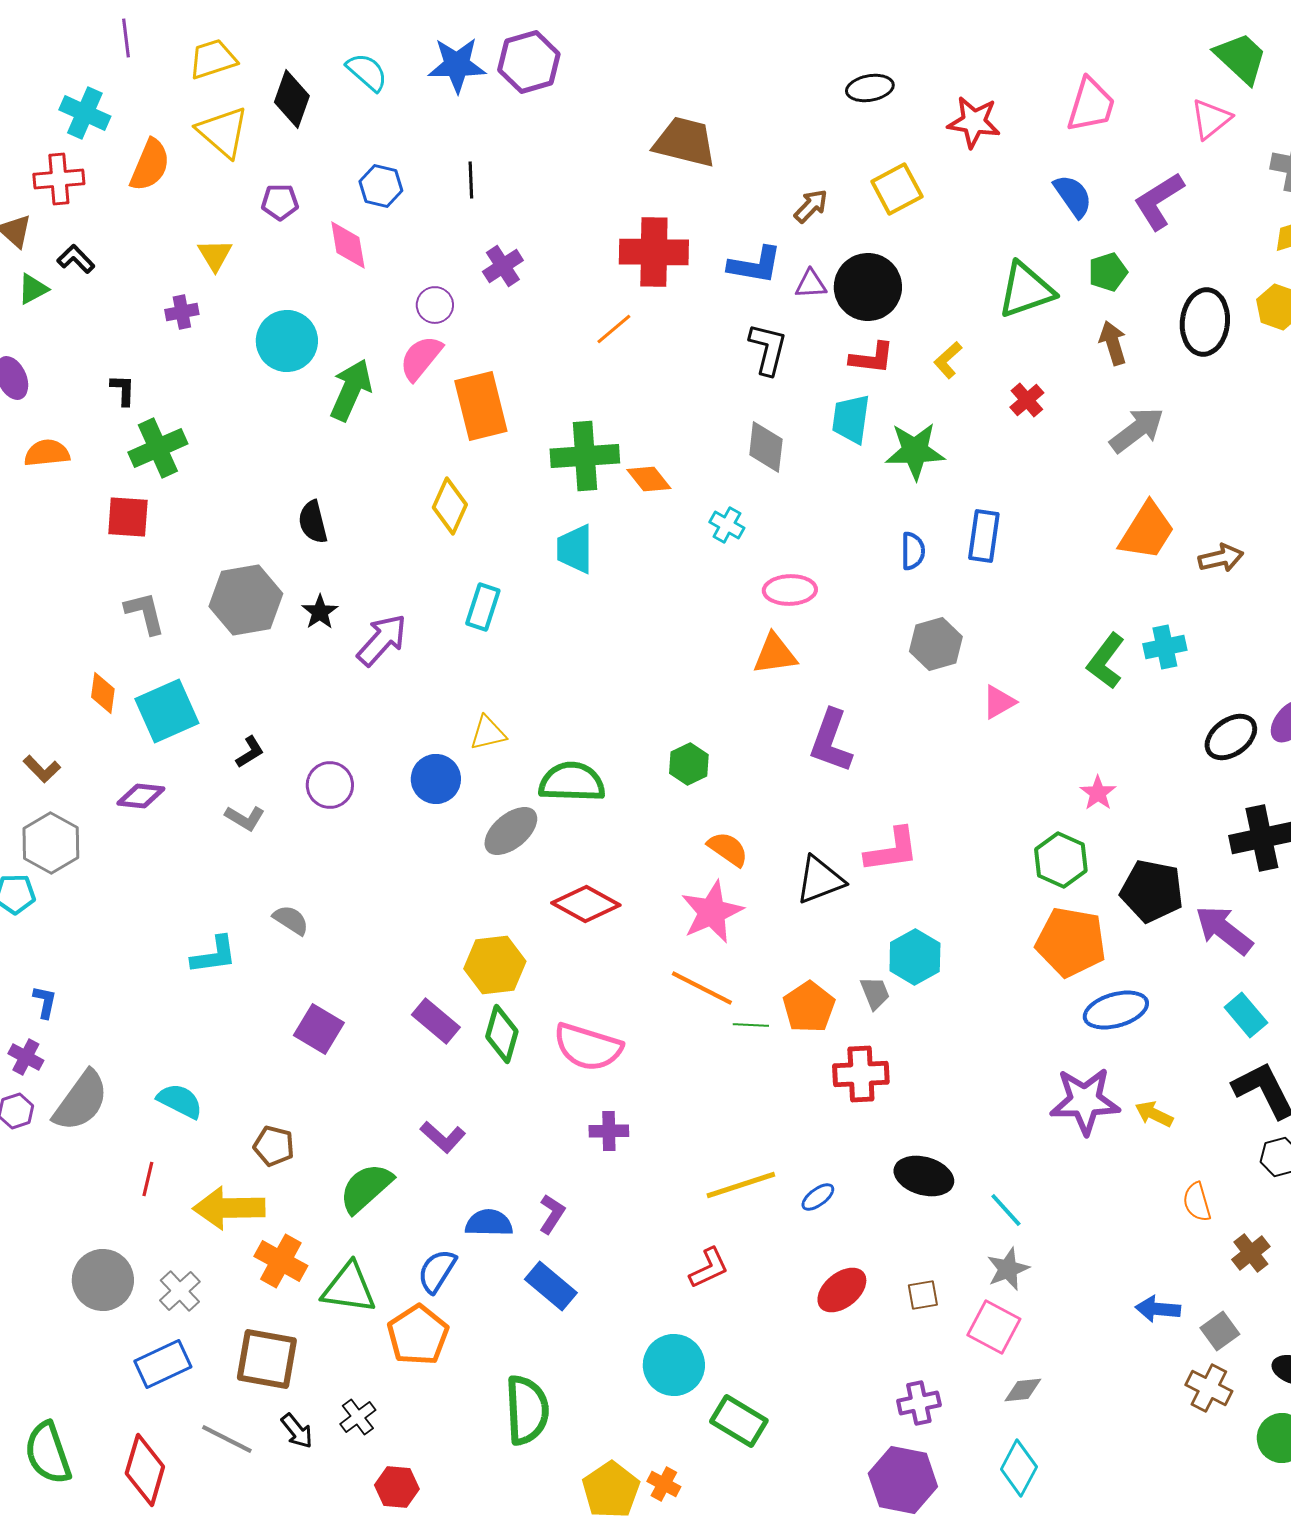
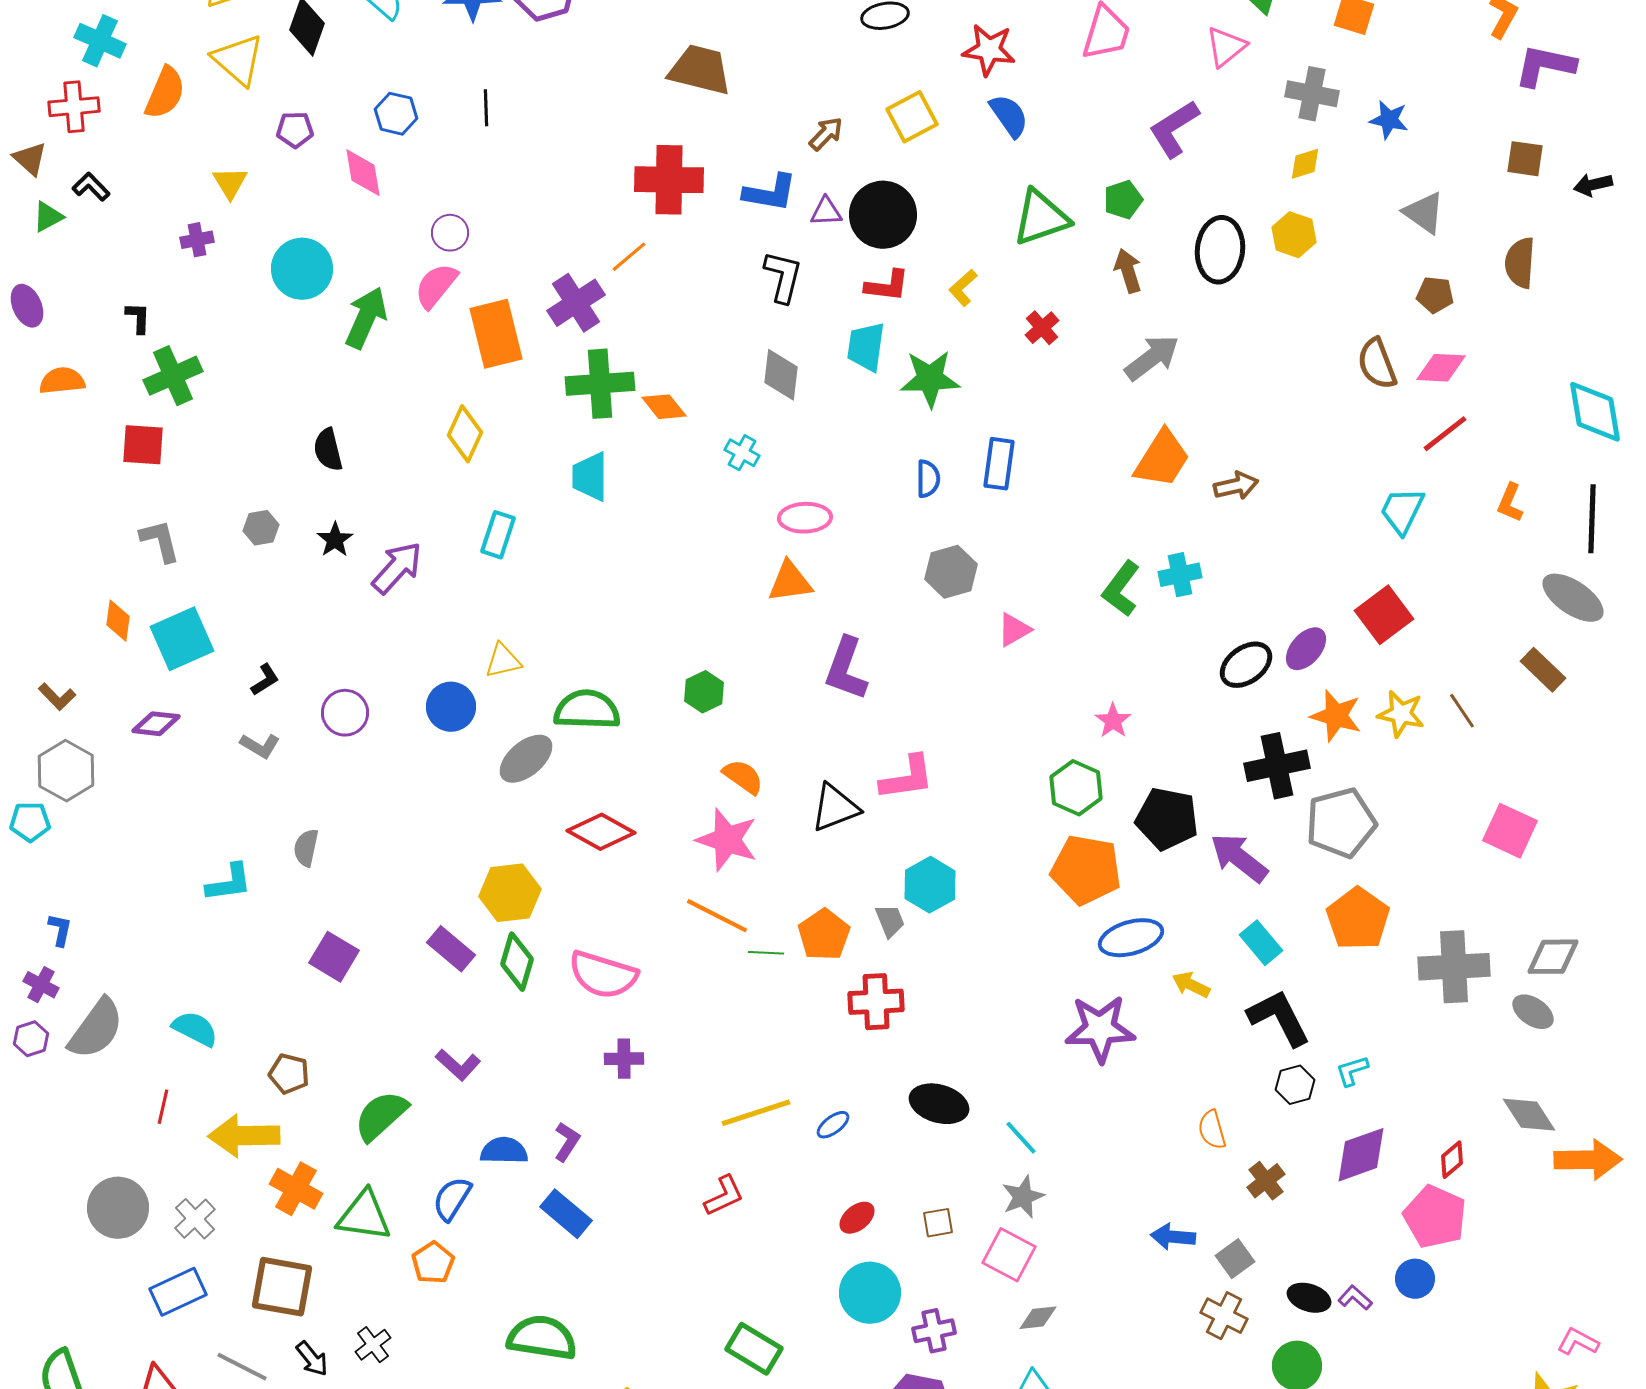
blue semicircle: (1073, 196) -> (1009, 116), moved
purple cross: (503, 266) -> (576, 303), moved, size x1.4
gray hexagon: (246, 600) -> (261, 528), size x0.5
pink star: (712, 912) -> (727, 840), turned -30
gray semicircle: (291, 920) -> (306, 848), turned -111
yellow arrow: (1154, 1114) -> (1191, 985), moved
red ellipse: (842, 1290) -> (857, 1218), size x0.7
orange pentagon: (418, 1335) -> (433, 1263), size x0.7
cyan circle: (674, 1365) -> (870, 1293), moved
green semicircle: (527, 1410) -> (542, 1338), turned -78

